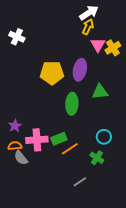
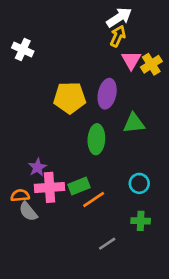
purple star: (15, 126) -> (37, 167), moved
green cross: (97, 158) -> (141, 221), moved, turned -32

